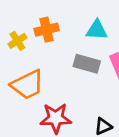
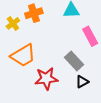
gray rectangle: (87, 64) -> (74, 61), moved, turned 36

